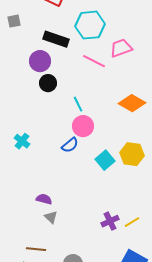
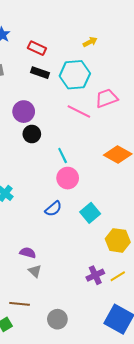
black rectangle: (56, 39) -> (40, 73), moved, size x0.7
blue semicircle: (70, 145) -> (53, 209), moved
yellow hexagon: (132, 154) -> (118, 240), moved

